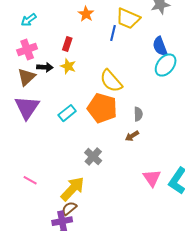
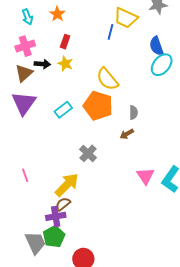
orange star: (86, 14) -> (57, 14), moved
cyan arrow: (29, 20) -> (27, 17), turned -77
pink line: (30, 180) -> (25, 175), turned 40

